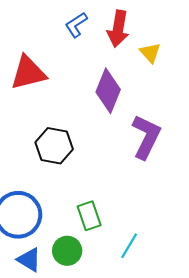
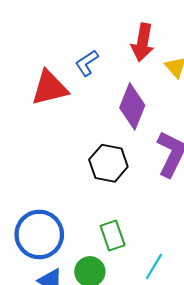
blue L-shape: (76, 25) -> (87, 63), moved
black hexagon: (54, 146) -> (108, 163), moved

